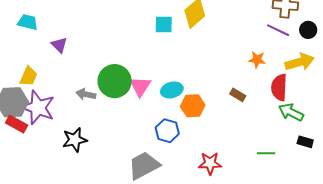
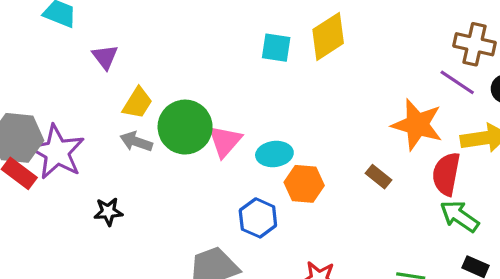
orange star: (257, 60) -> (417, 125), size x1.8
yellow trapezoid: (29, 76) -> (137, 103), moved
black star: (75, 140) -> (108, 212), size x0.7

